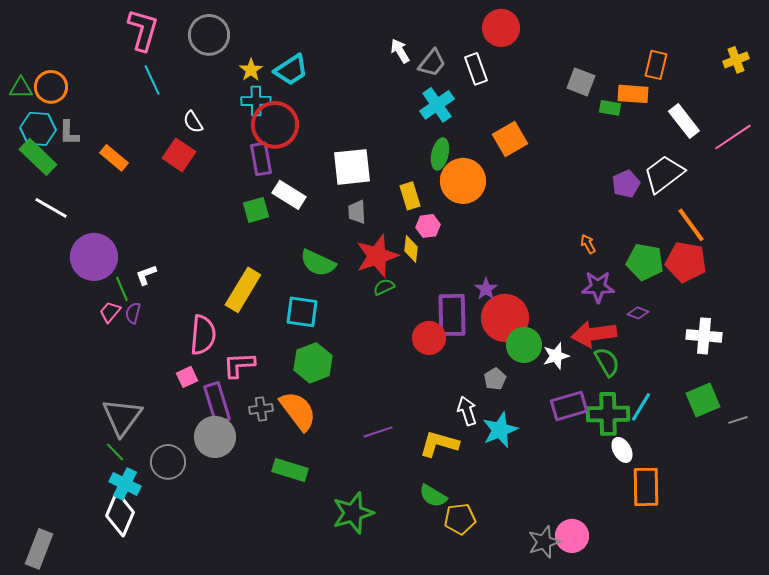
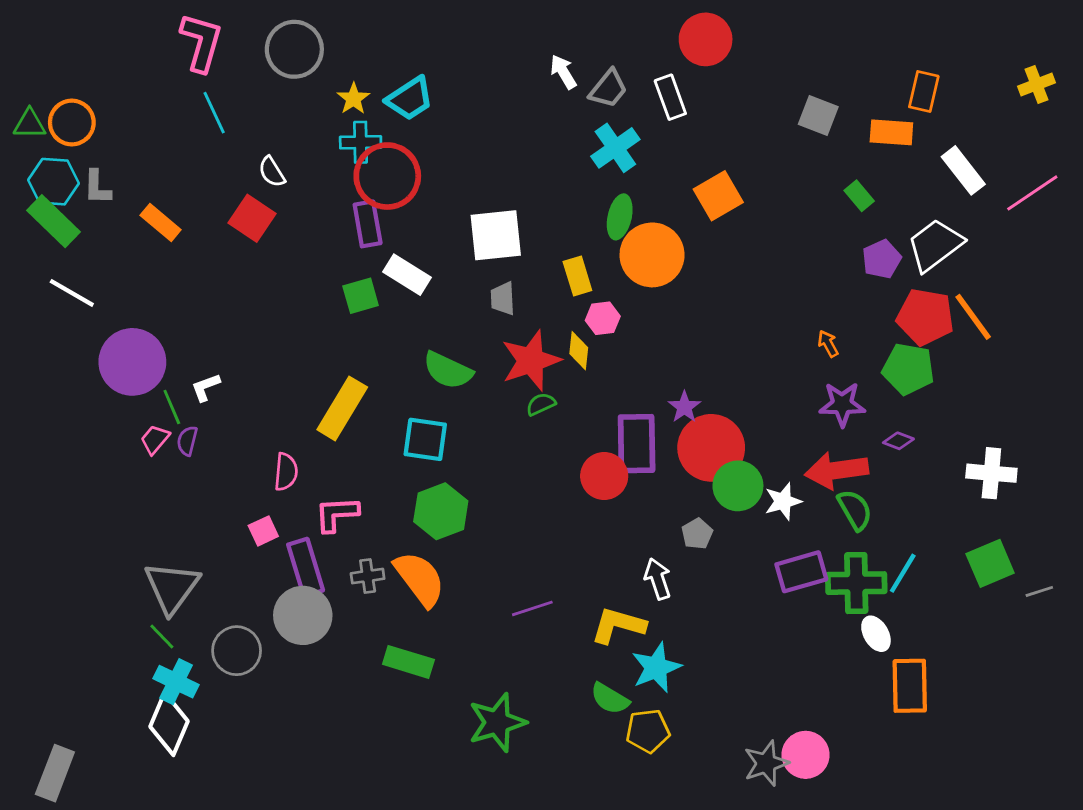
green rectangle: (610, 108) -> (859, 196), moved, turned 40
red pentagon: (686, 262) -> (925, 317), moved
pink semicircle: (203, 335) -> (286, 472), size x0.7
cyan star: (500, 430) -> (656, 668), moved

